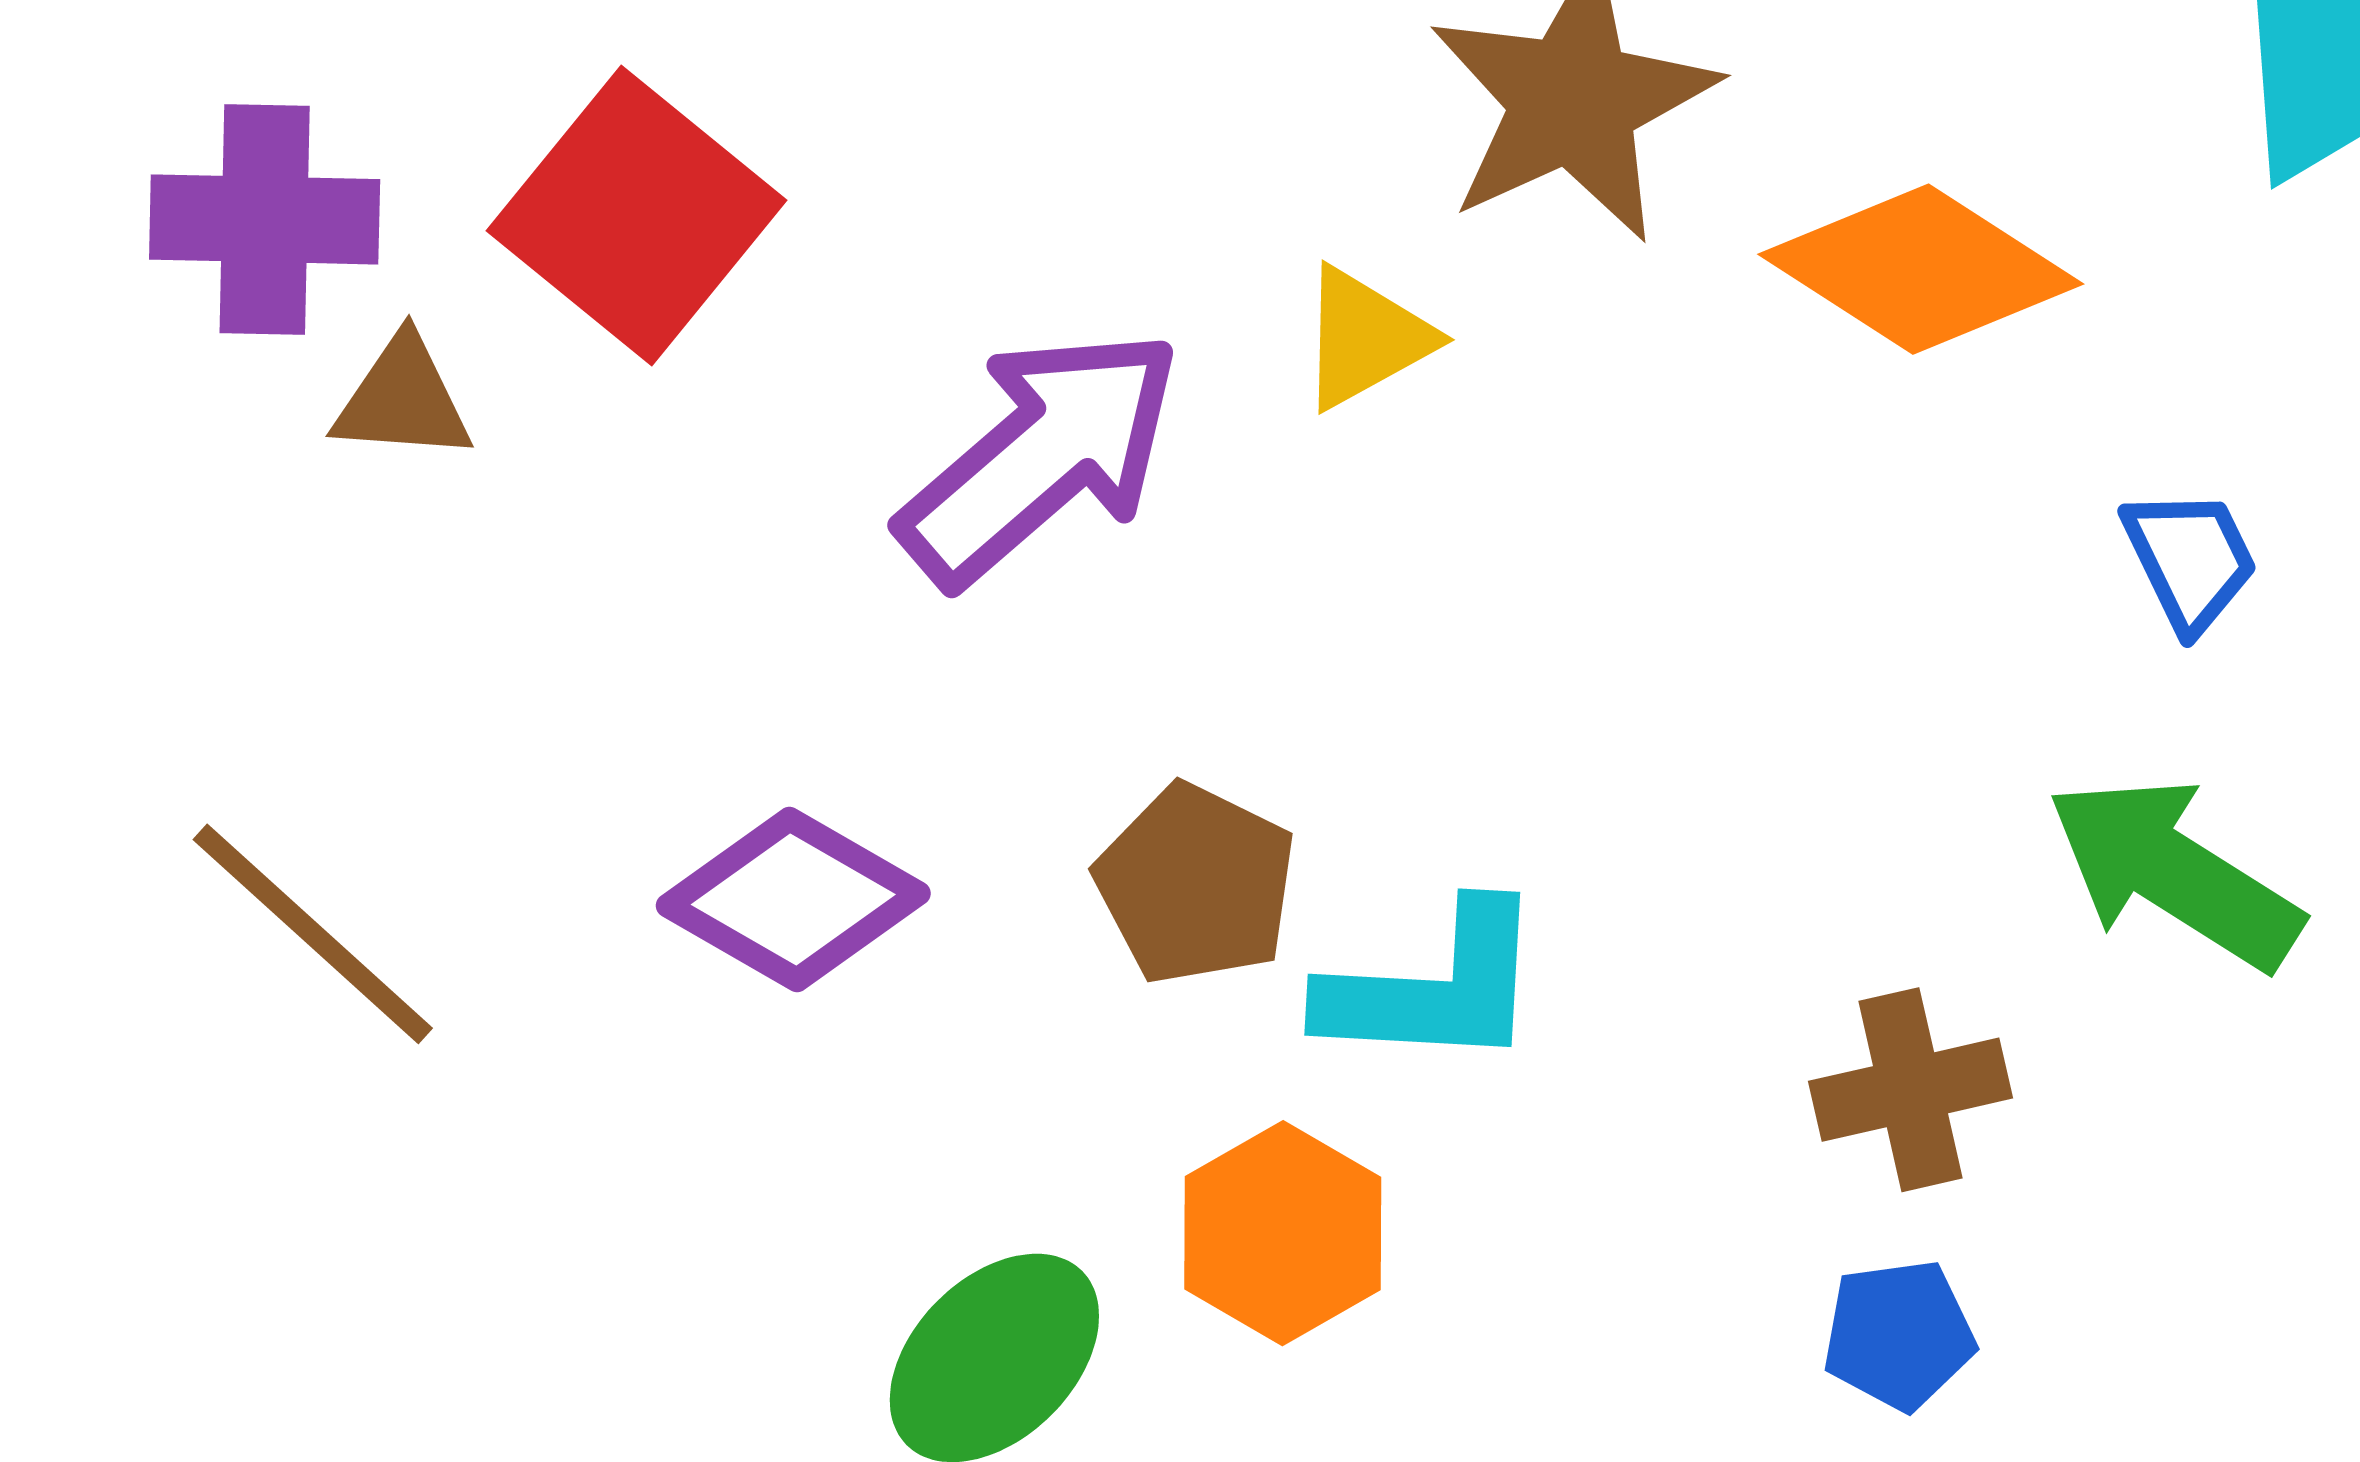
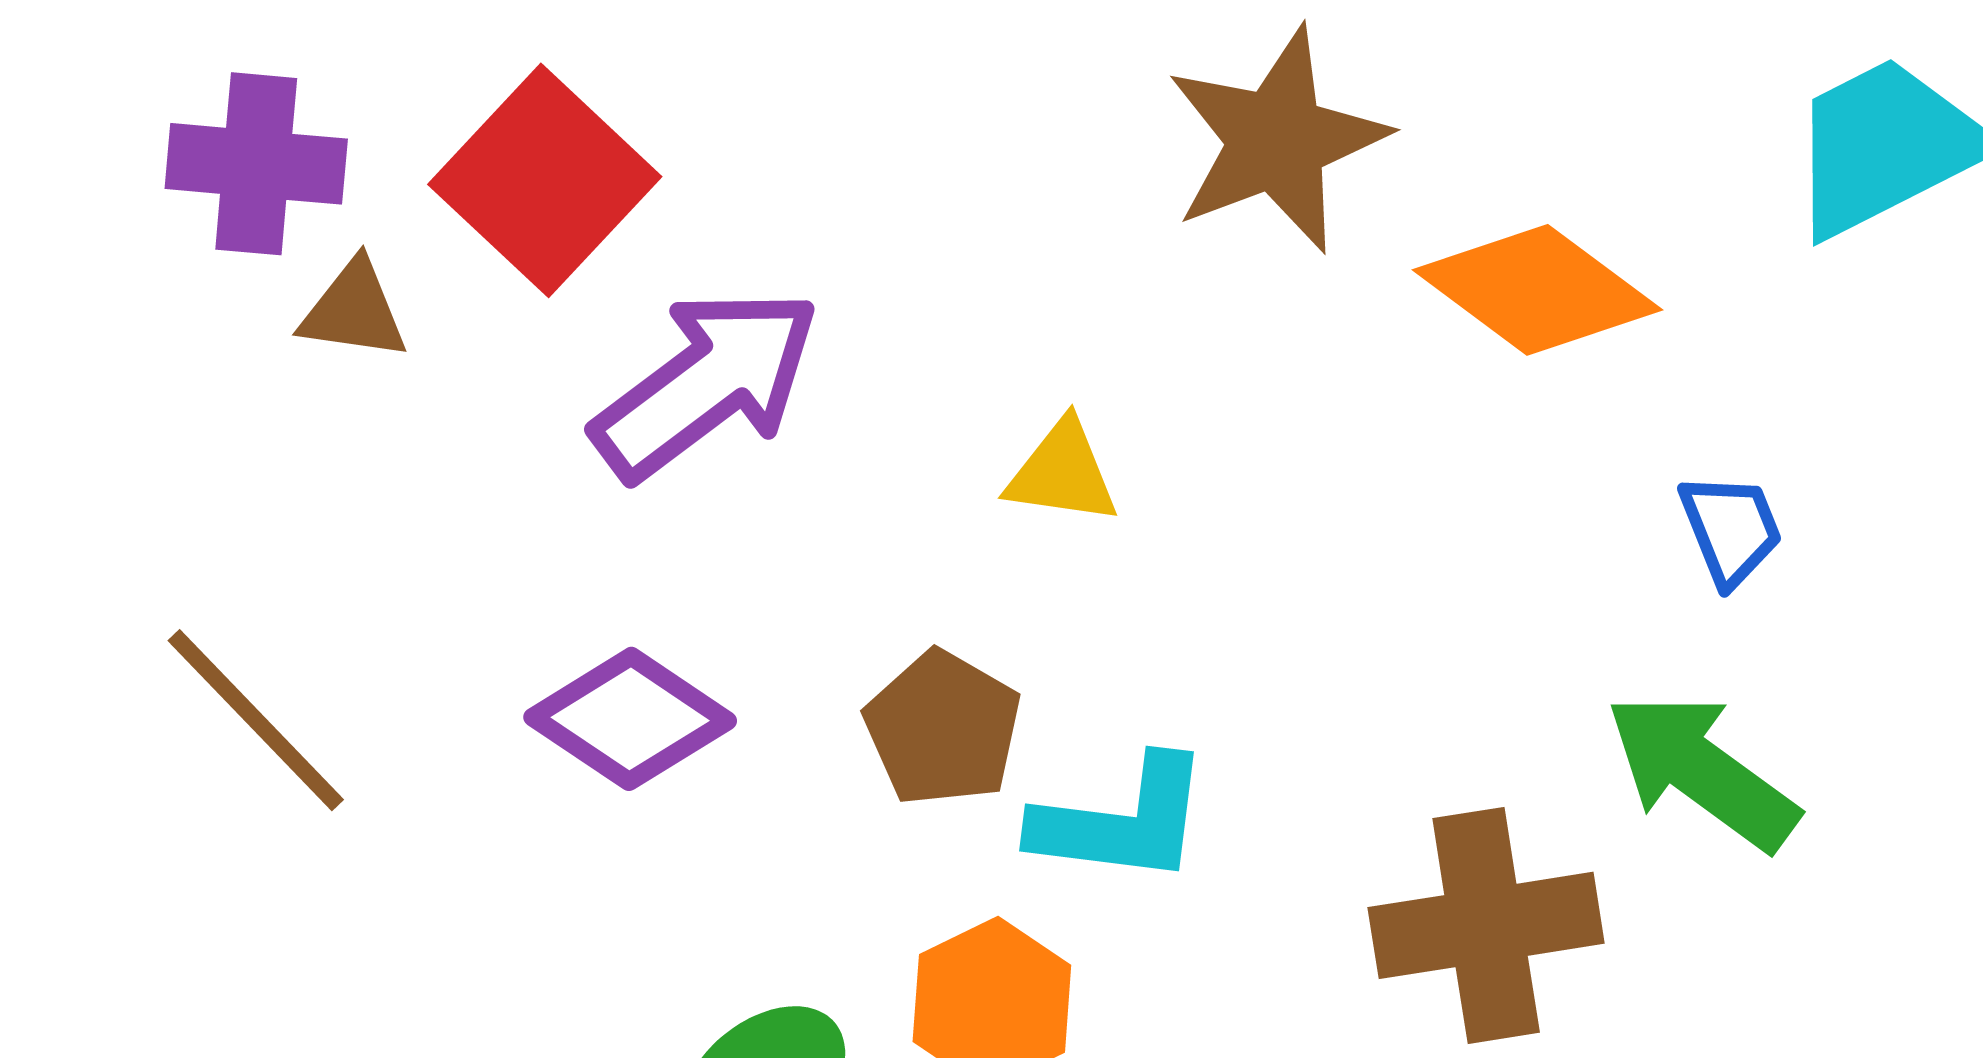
yellow triangle: (1365, 338) -> (1062, 473), moved, turned 33
purple arrow: (1041, 456) -> (706, 383), moved
brown cross: (1910, 1090) -> (1486, 925), size x1.5

